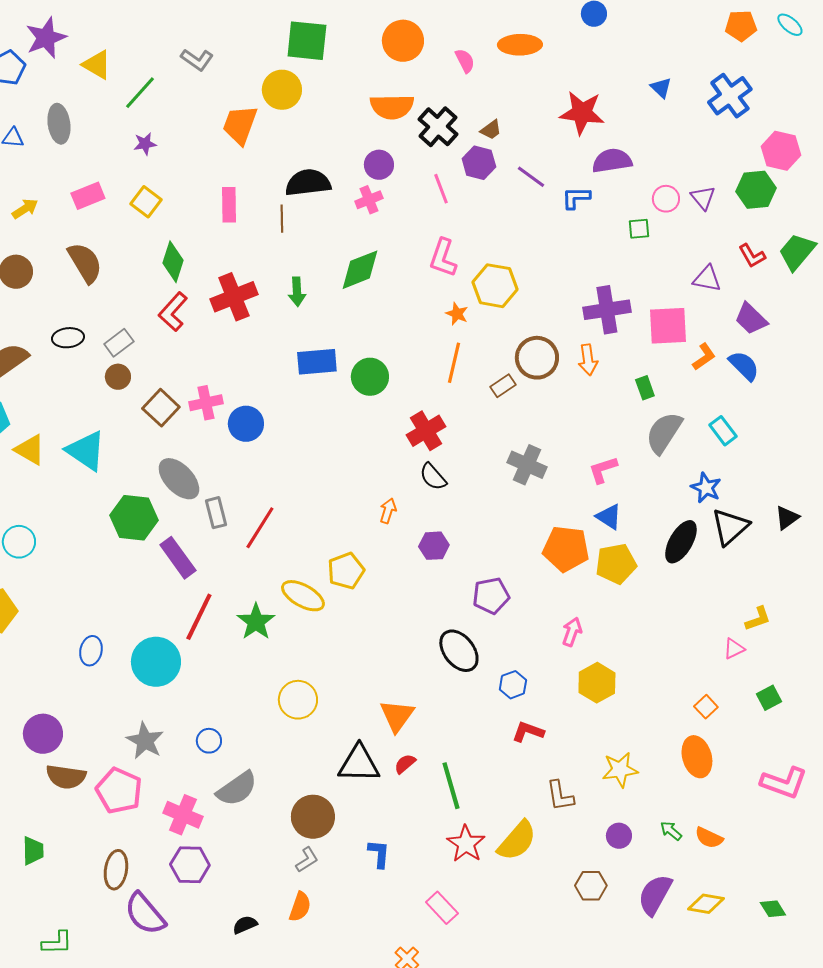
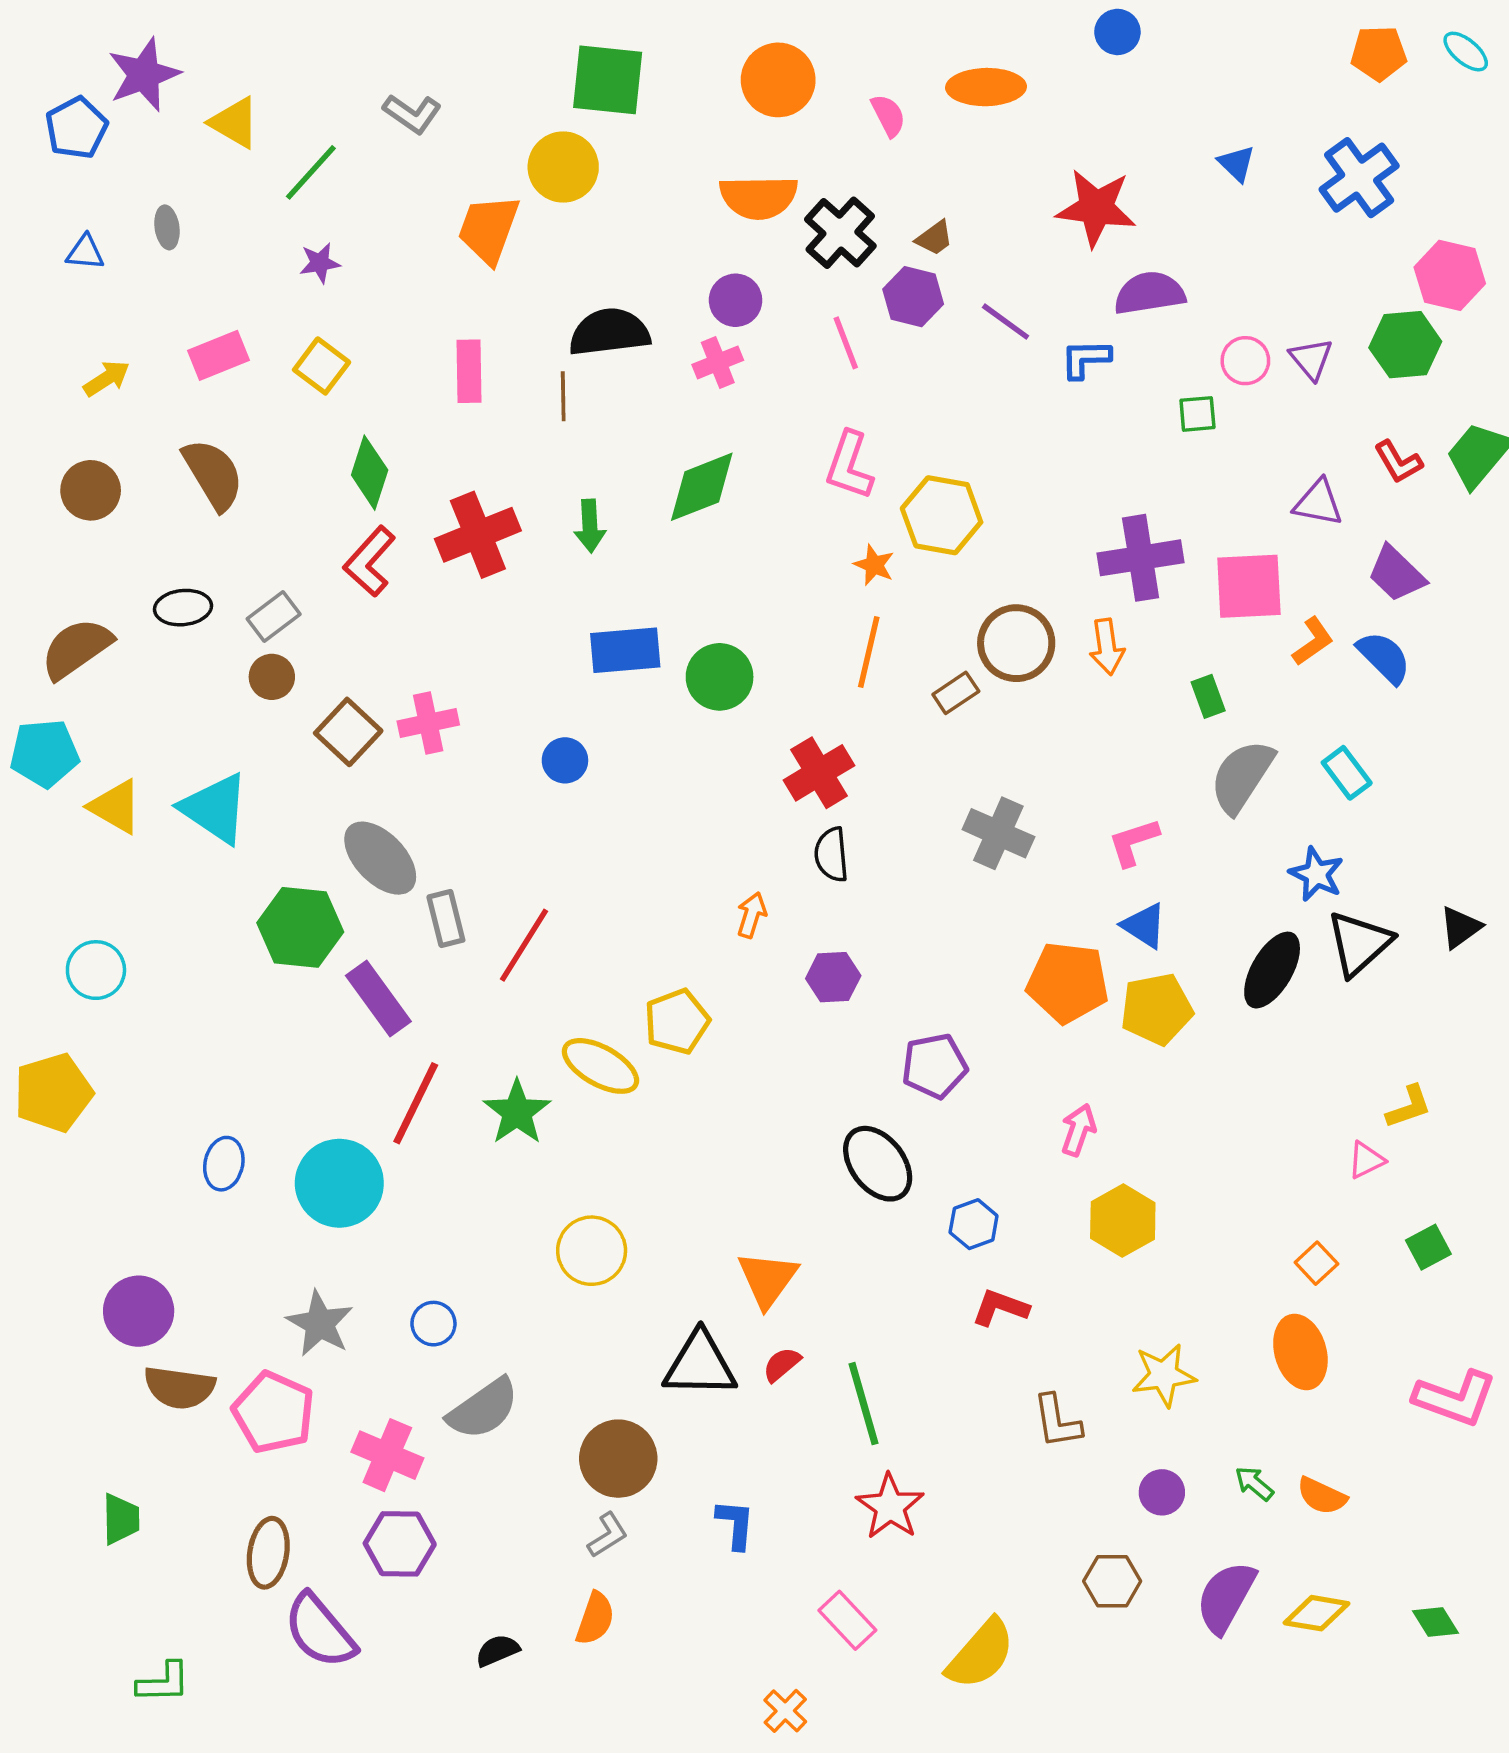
gray ellipse: (59, 124) -> (167, 227), size x0.6
blue circle: (246, 424) -> (565, 760), moved, size x0.7
black semicircle: (433, 477) -> (831, 855), turned 36
yellow semicircle: (517, 841) -> (981, 1654), moved

